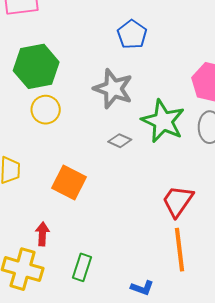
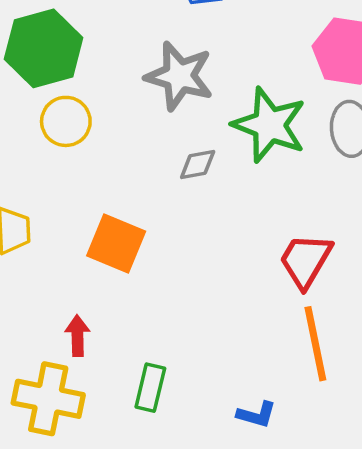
gray diamond: (120, 141) -> (198, 165), turned -30

